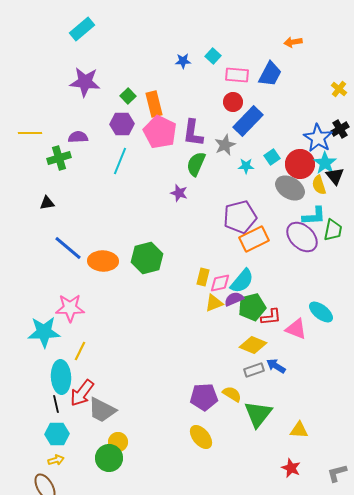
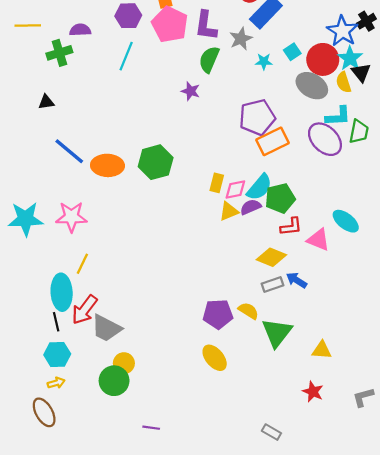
green pentagon: (252, 307) -> (280, 198), moved
cyan star: (44, 332) -> (26, 219), moved

